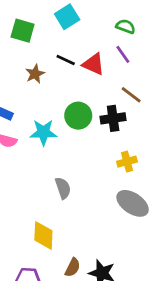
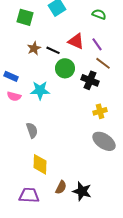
purple line: (123, 54) -> (97, 44), moved
black line: (66, 60) -> (53, 50), moved
green circle: (78, 116) -> (65, 68), moved
black cross: (113, 118) -> (90, 80), turned 30
gray semicircle: (63, 188) -> (32, 130), moved

